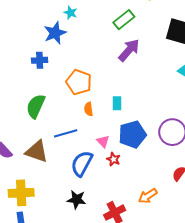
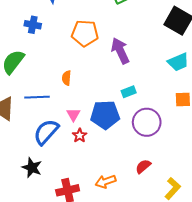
purple arrow: (129, 50) -> (120, 51), moved, turned -80
blue cross: (40, 60) -> (33, 25), moved
orange pentagon: (79, 82) -> (85, 33), moved, turned -30
cyan rectangle: (117, 103) -> (129, 92), moved, turned 56

